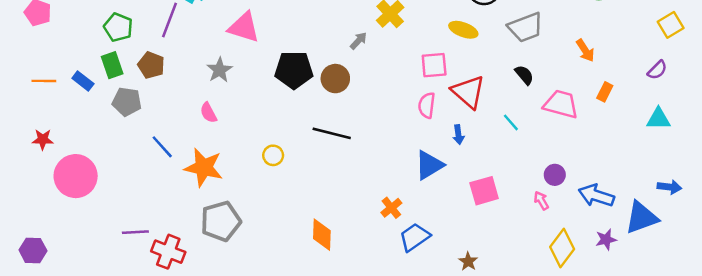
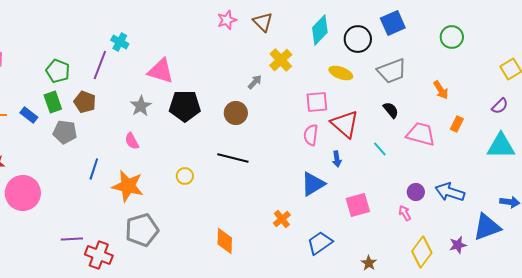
black pentagon: (294, 70) -> (185, 106), moved
cyan triangle: (658, 119) -> (501, 146), size x1.4
blue line: (162, 147) -> (94, 169), turned 60
blue arrow: (596, 196) -> (450, 192), moved
blue trapezoid: (415, 237) -> (320, 243), moved
brown star: (468, 261) -> (369, 263), moved

